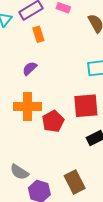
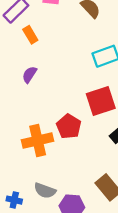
orange cross: (27, 106) -> (38, 140), moved

